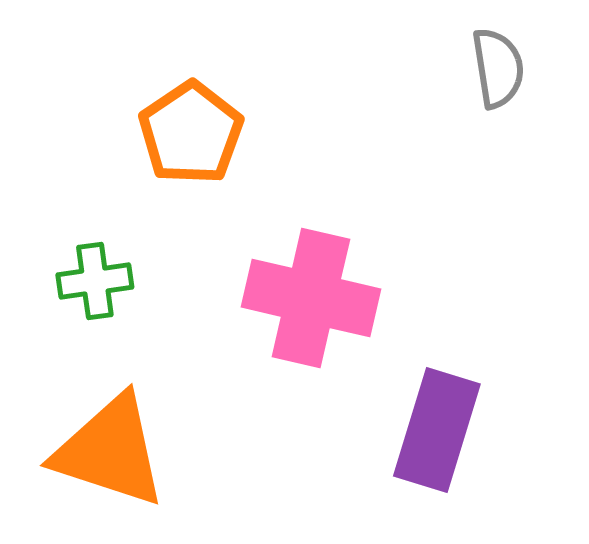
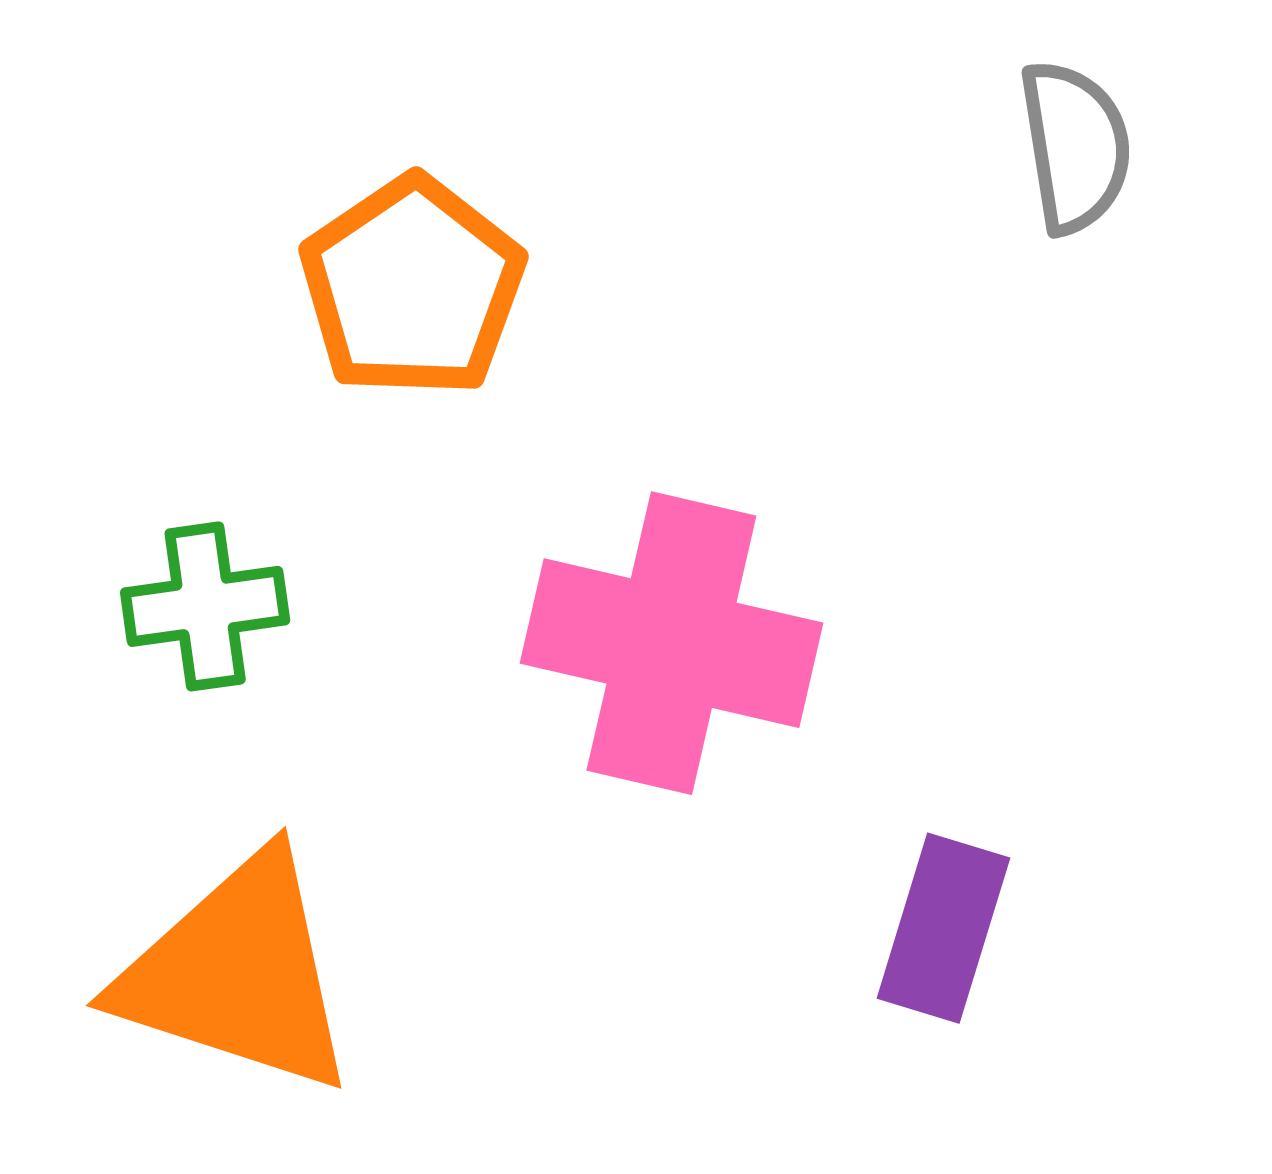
purple rectangle: (437, 430) -> (943, 928), size x0.7

